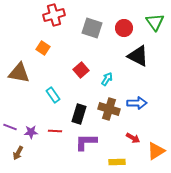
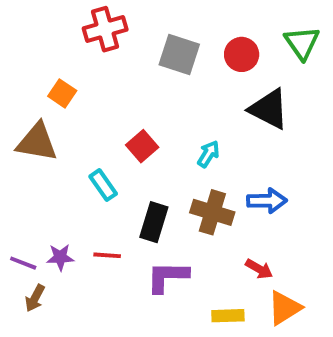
orange square: (43, 48) -> (62, 93), moved
red square: (81, 70) -> (142, 146), moved
purple line: (10, 127) -> (23, 263), moved
orange triangle: (156, 151) -> (284, 308), moved

